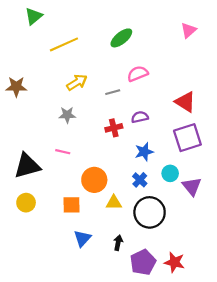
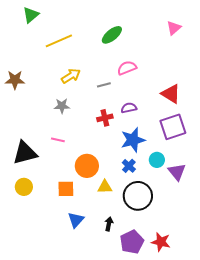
blue star: (144, 152) -> (133, 140), size x1.4

